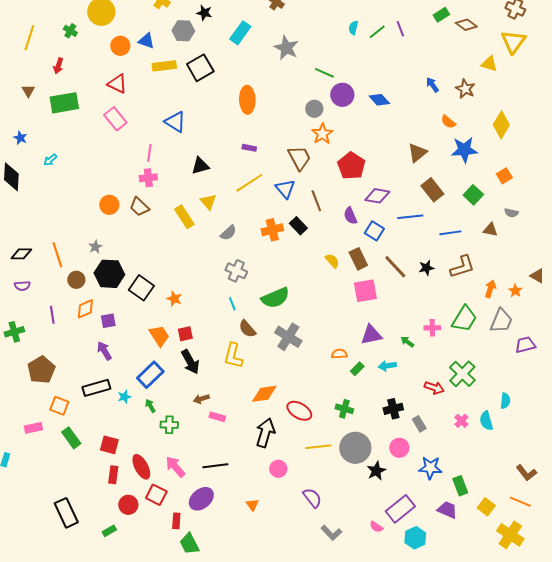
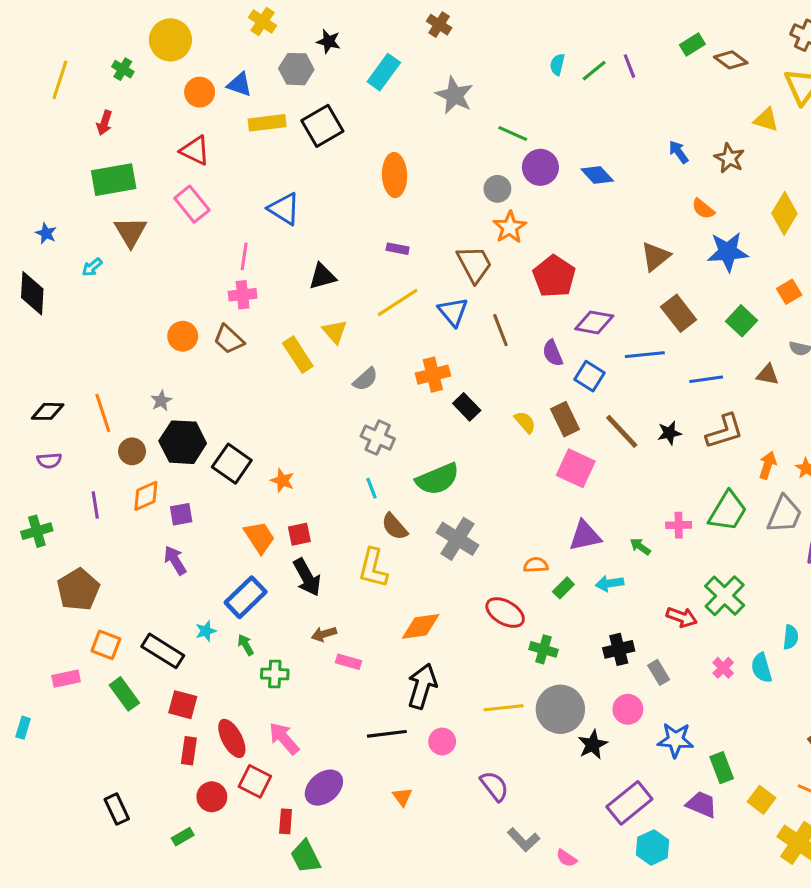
brown triangle: (28, 91) -> (130, 232), moved, size x1.6
black rectangle: (298, 226) -> (467, 407), moved
pink square: (365, 291) -> (576, 468), turned 35
black rectangle: (96, 388) -> (163, 651), moved, turned 48
red ellipse: (299, 411) -> (505, 613), moved
black line: (215, 466) -> (387, 734), moved
black rectangle: (66, 513) -> (117, 809), size x0.7
pink semicircle: (376, 527) -> (566, 858), moved

